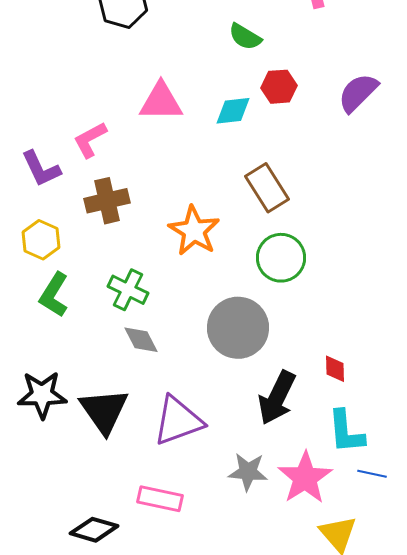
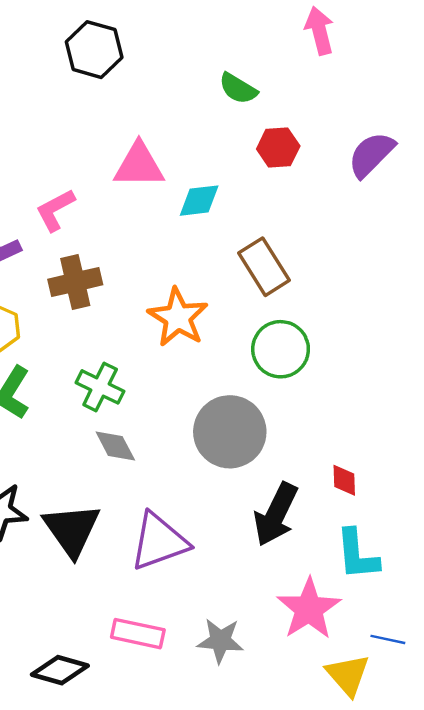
cyan diamond: (233, 111) -> (199, 201), moved
gray star: (248, 472) -> (220, 641), moved
blue line: (372, 474) -> (388, 639), moved

